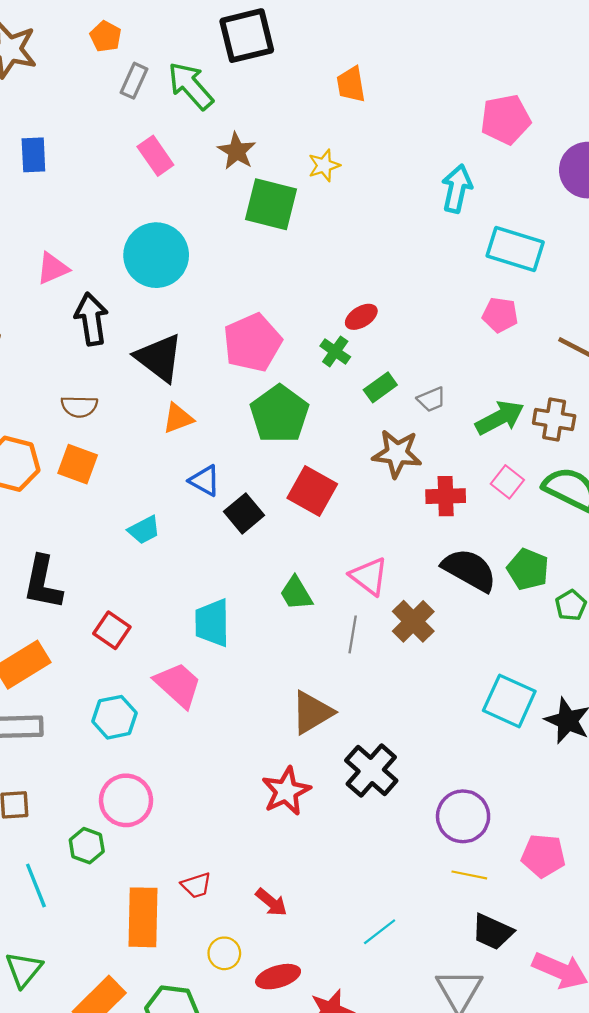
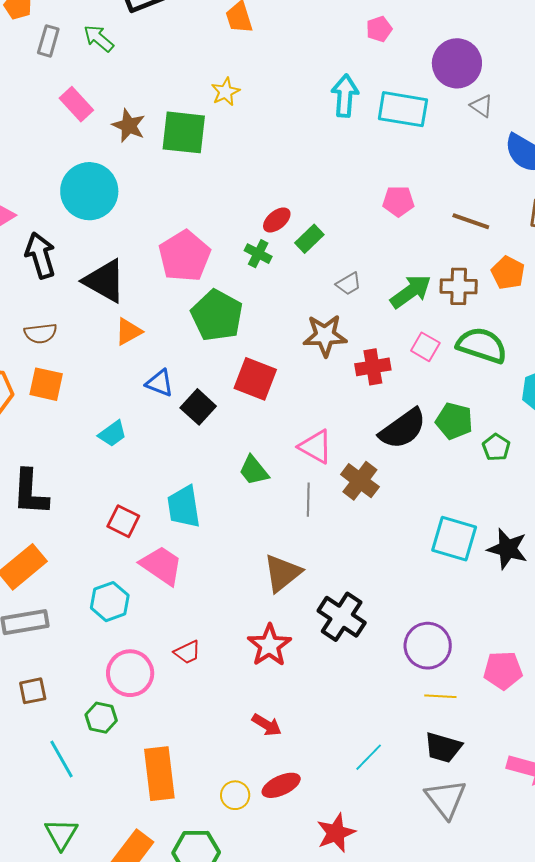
green arrow: (191, 86) -> (99, 38), size x0.7
pink pentagon: (506, 119) -> (379, 29), size x0.6
brown star: (237, 151) -> (129, 126), moved
cyan rectangle: (515, 249) -> (403, 109), moved
green rectangle: (380, 387) -> (309, 239), moved
black semicircle: (469, 570) -> (403, 429), turned 123
red square: (112, 630) -> (123, 521), moved
red trapezoid: (196, 885) -> (187, 652), moved
red arrow: (271, 902) -> (267, 725), moved
black trapezoid: (492, 932) -> (443, 748), moved
red ellipse: (278, 977) -> (281, 785), moved

